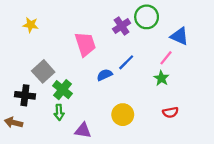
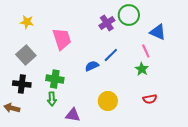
pink trapezoid: (85, 44) -> (62, 39), moved
pink line: (166, 58) -> (146, 51), turned -64
gray square: (43, 71) -> (26, 55), moved
green cross: (62, 90) -> (55, 79), turned -30

